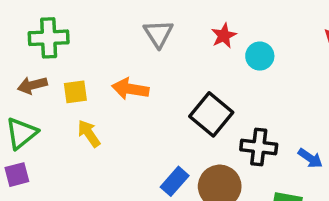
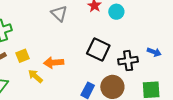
orange arrow: (130, 89) -> (54, 63), moved
blue arrow: (310, 158) -> (154, 52), moved

